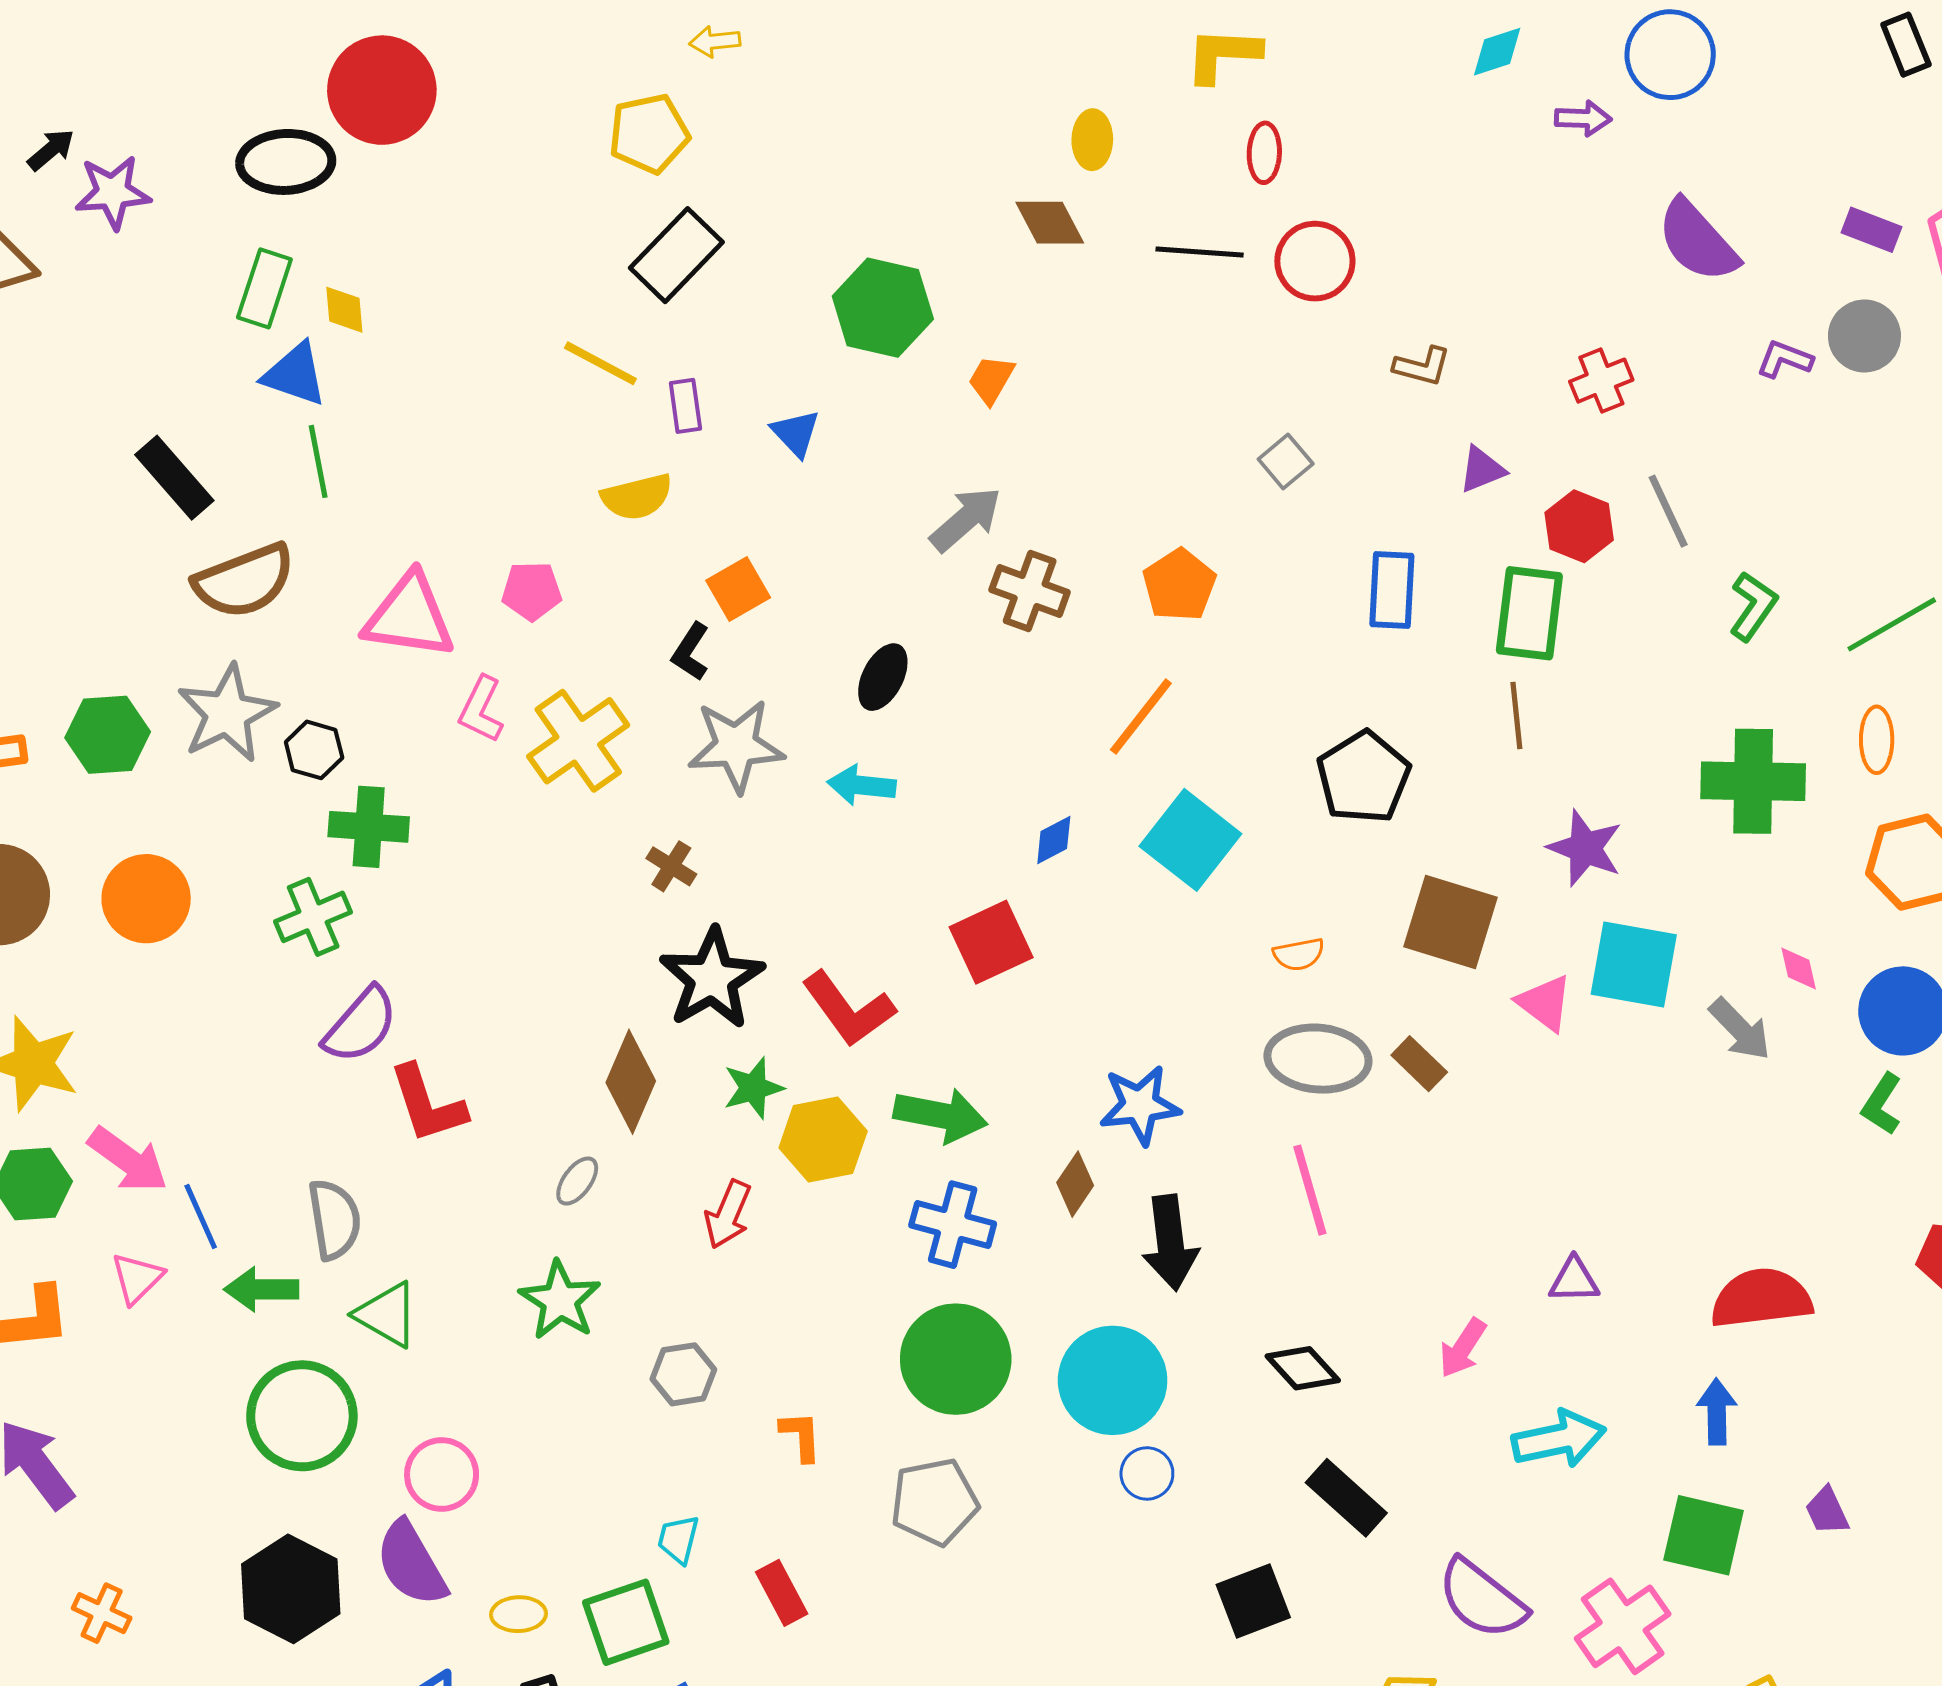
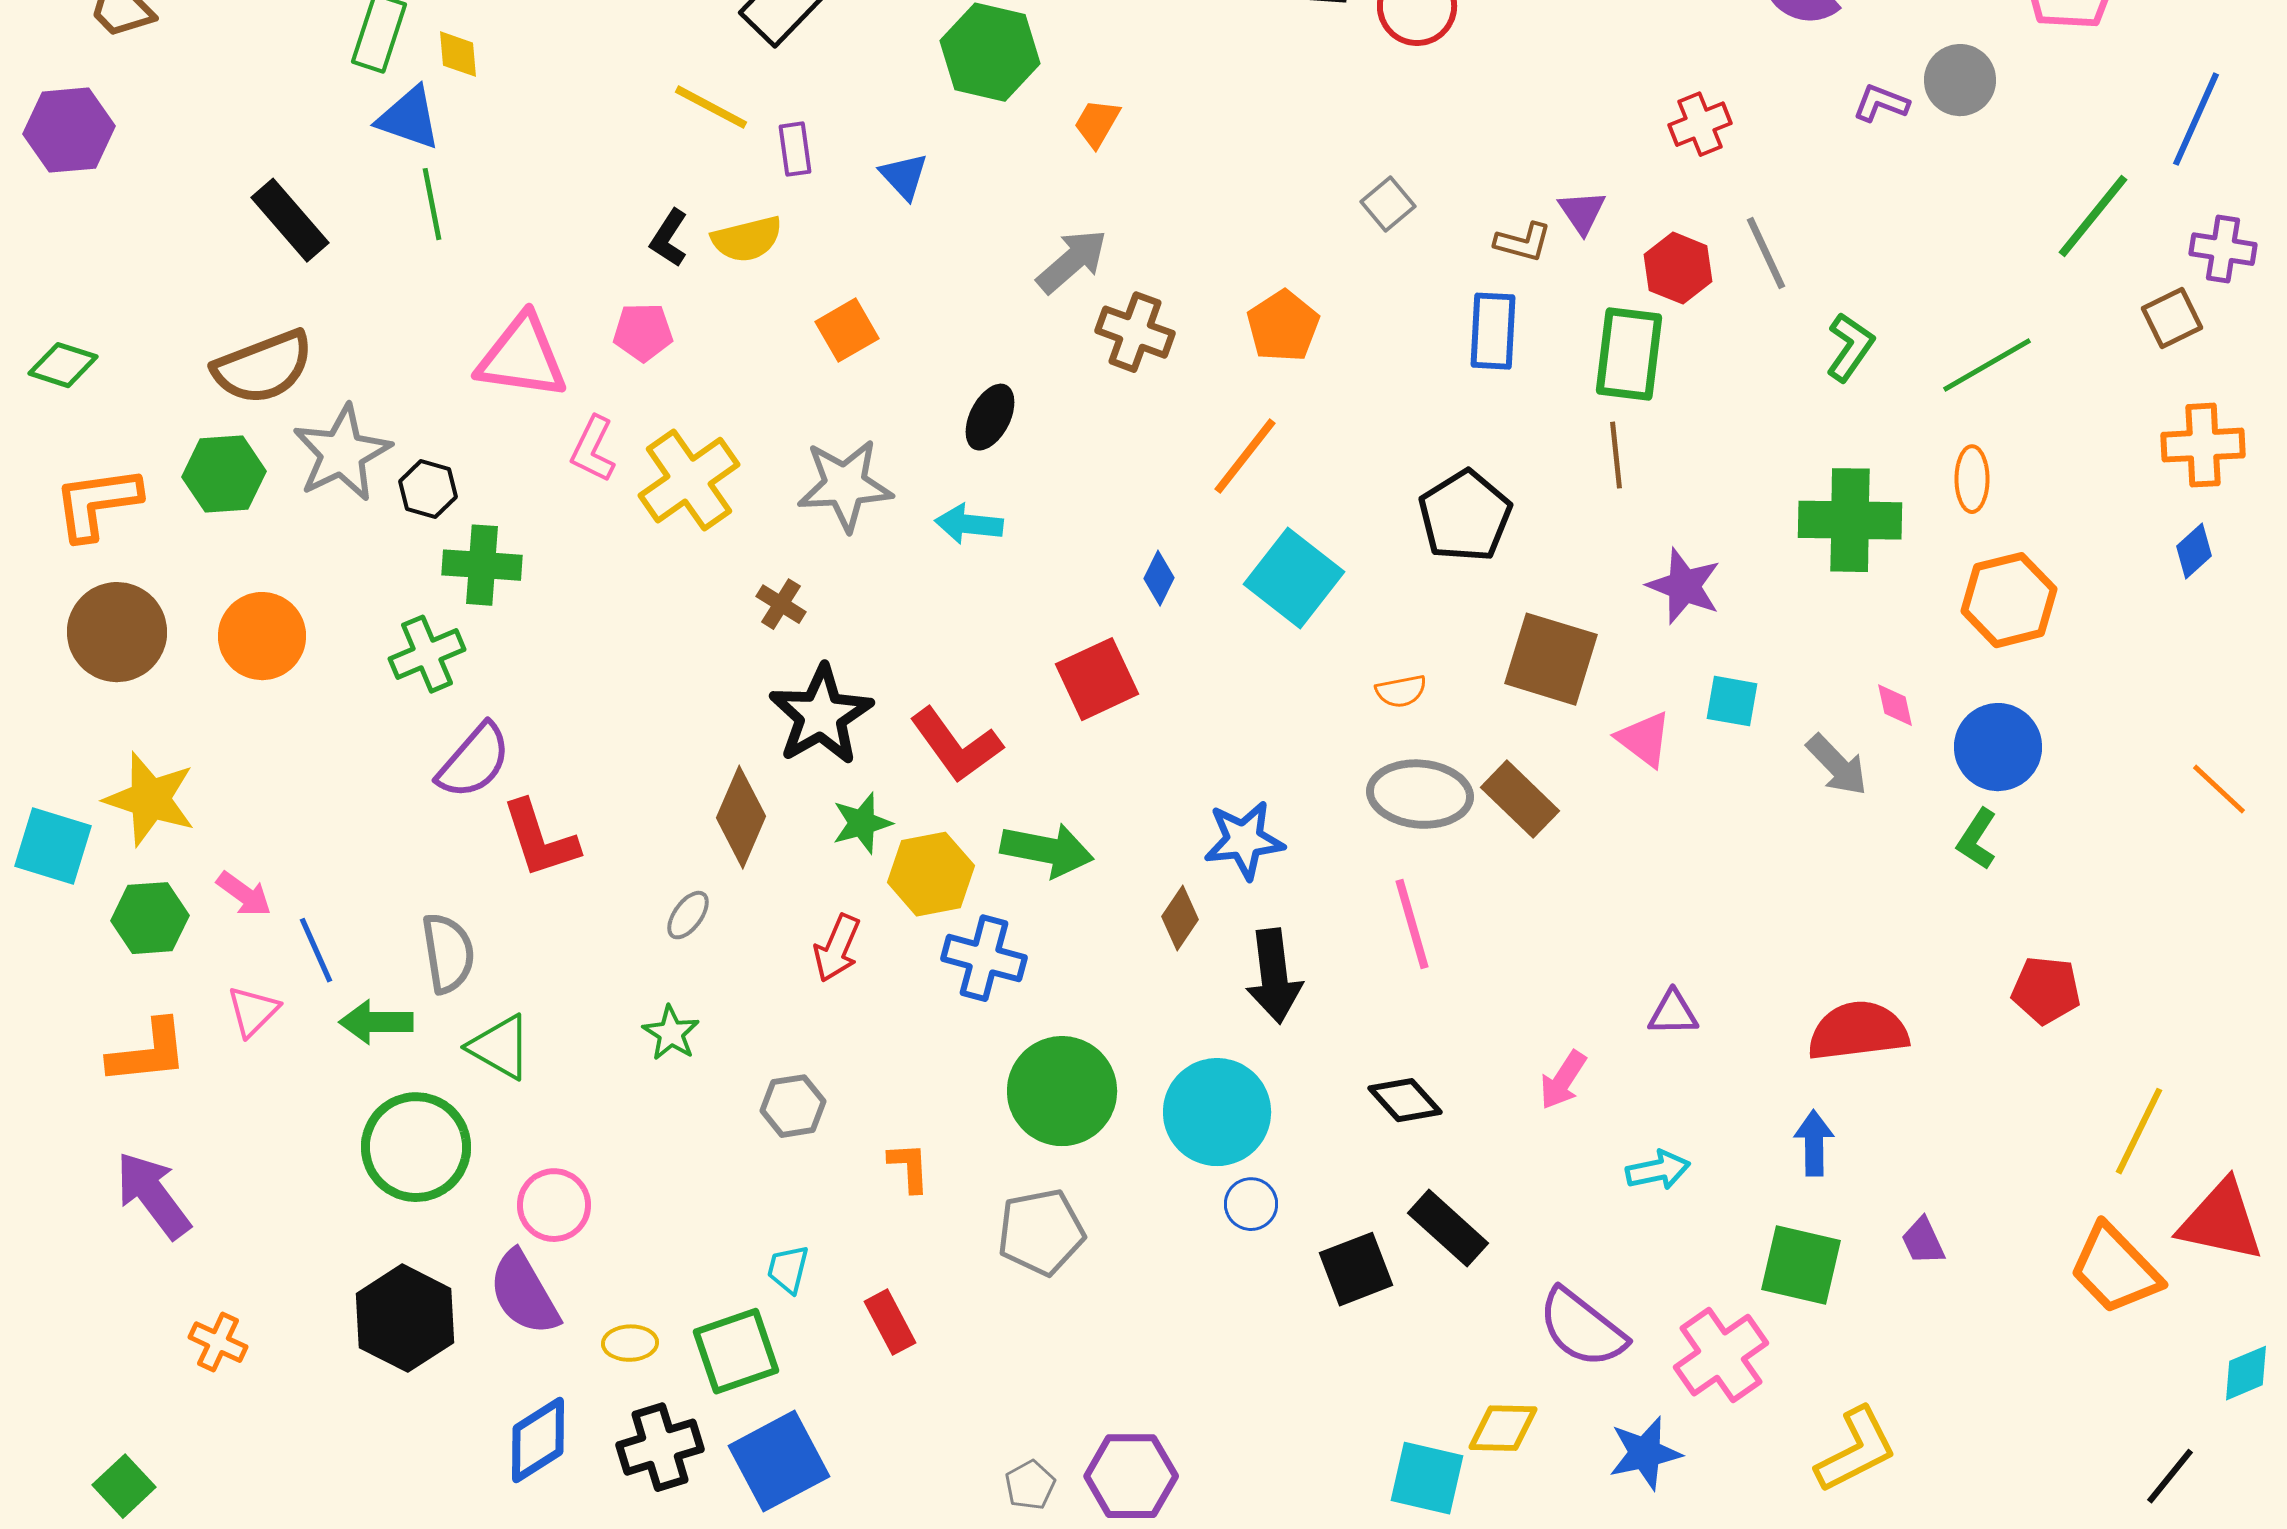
brown L-shape: (1422, 366) -> (1523, 242), moved
purple triangle: (1482, 470) -> (1582, 212), turned -42
brown semicircle: (244, 581) -> (263, 367), moved
black L-shape: (691, 652) -> (669, 238), moved
blue diamond: (1054, 840) -> (1159, 578), turned -36
cyan square: (1634, 964) -> (1732, 701), size x0.6
brown rectangle: (1419, 1064) -> (1520, 799), size x1.4
pink arrow: (128, 1160) -> (244, 894), size x0.7
blue cross: (953, 1225) -> (984, 958), moved
green star: (560, 1300) -> (671, 1033), size x0.7
cyan arrow: (1559, 1439) -> (1658, 1170), size x0.7
black square: (1253, 1601) -> (1356, 1269), moved

